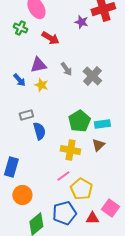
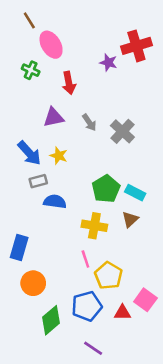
red arrow: (50, 38) -> (69, 83), turned 48
blue arrow: (19, 80) -> (29, 153), moved, size x1.5
yellow star: (41, 85) -> (59, 156), moved
cyan rectangle: (102, 124) -> (135, 193), turned 35
blue semicircle: (39, 131) -> (55, 202), turned -66
pink line: (63, 176) -> (85, 259), turned -72

